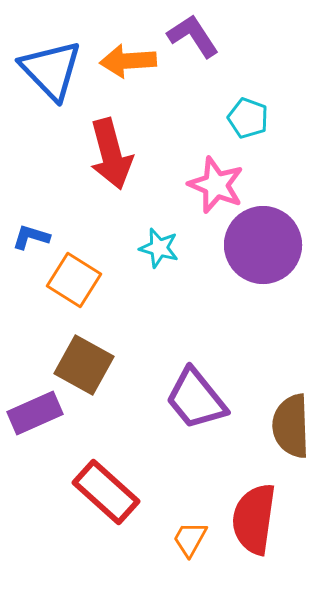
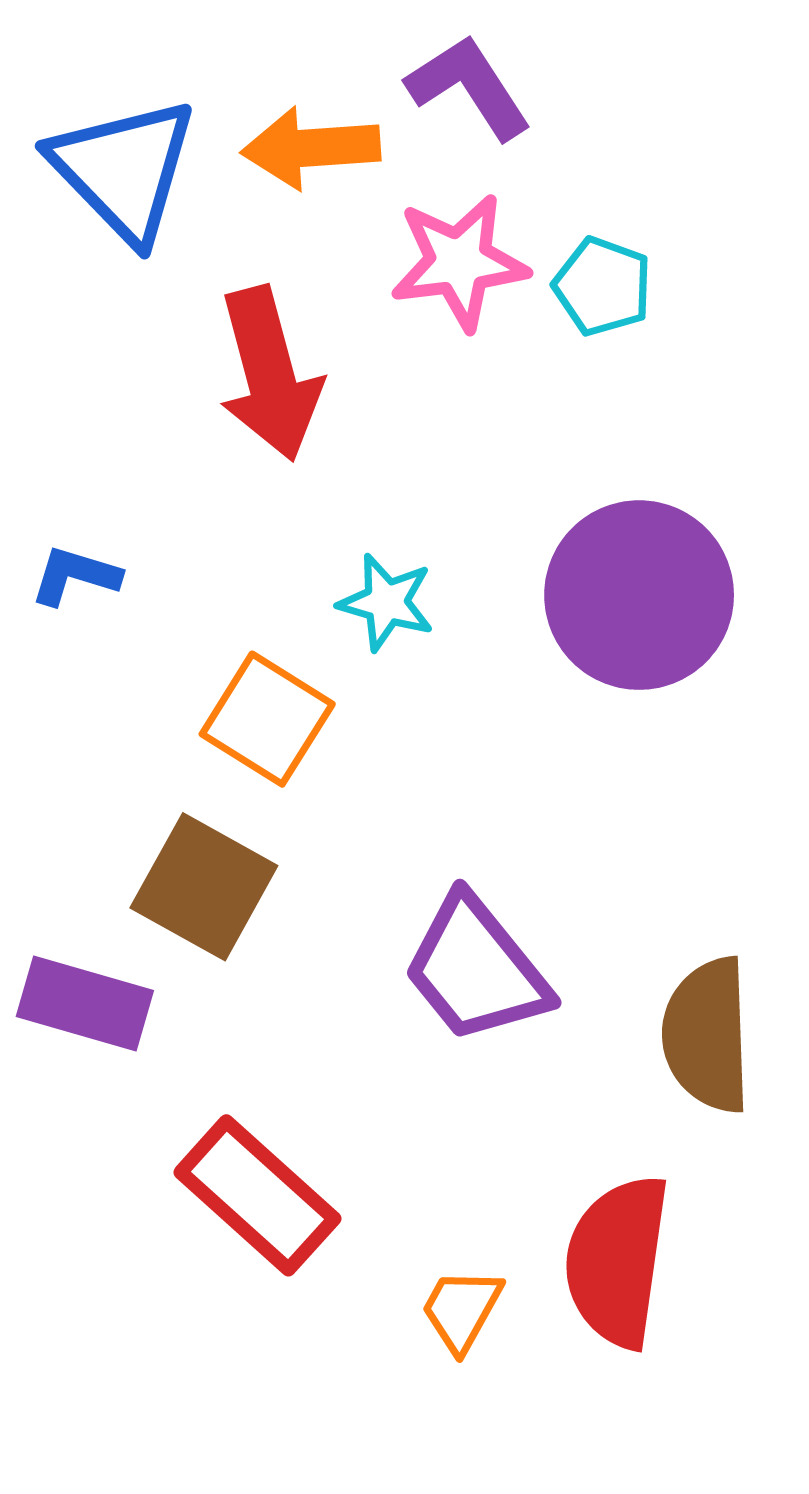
pink star: (216, 185) -> (459, 262), moved, turned -30
orange square: (74, 280) -> (267, 719), moved
purple rectangle: (35, 413) -> (85, 1003), turned 40

